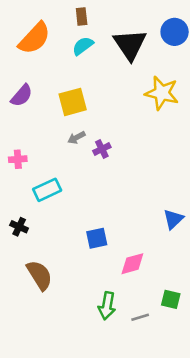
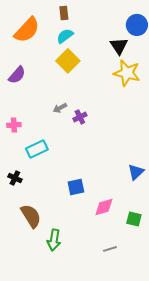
black triangle: (130, 45) -> (119, 46), moved, size x0.7
yellow square: (73, 102) -> (68, 61), moved, turned -30
green square: (171, 299) -> (134, 219), moved
green arrow: (107, 306) -> (54, 240), moved

